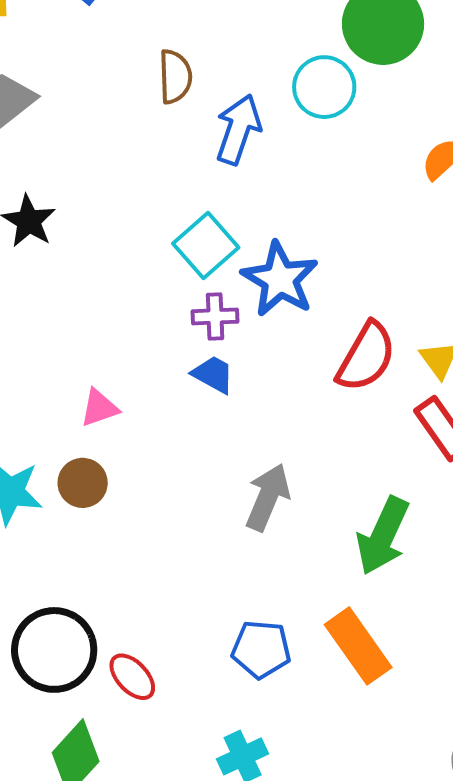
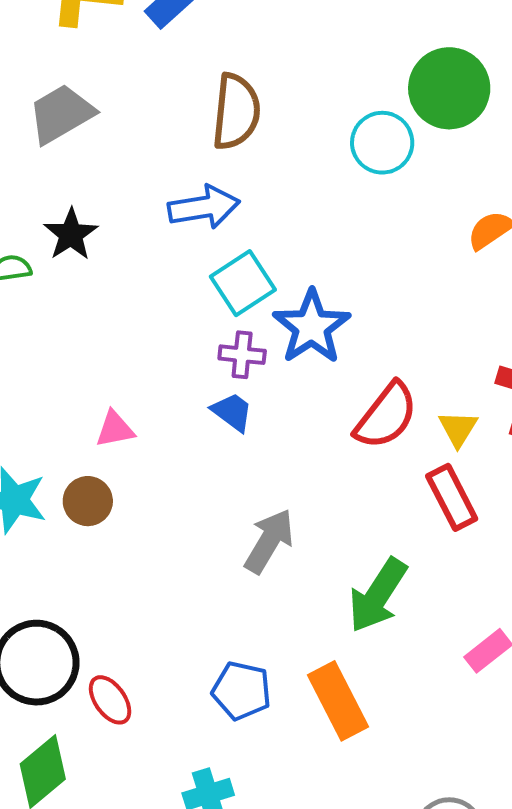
brown semicircle: (175, 77) -> (236, 112), size x1.4
blue arrow: (238, 129) -> (204, 207), moved, turned 54

